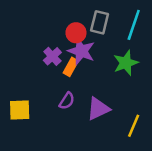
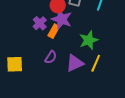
green star: (126, 63) -> (89, 40), moved
yellow line: (134, 126) -> (96, 63), moved

